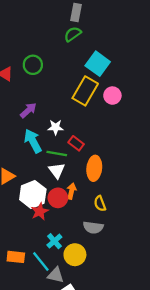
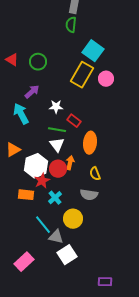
green semicircle: (73, 34) -> (71, 25), turned -49
green circle: (33, 65) -> (38, 62), moved
cyan arrow: (33, 141) -> (21, 114), moved
cyan cross: (54, 241) -> (55, 198), moved
orange rectangle: (16, 257) -> (26, 195), moved

